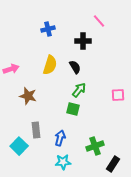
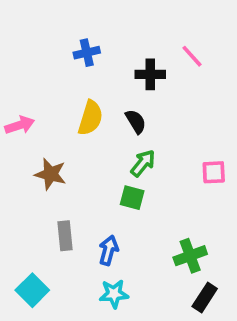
pink line: (99, 21) -> (192, 56), moved
cyan square: (19, 146) -> (32, 290), moved
green cross: (95, 146) -> (190, 256), moved

